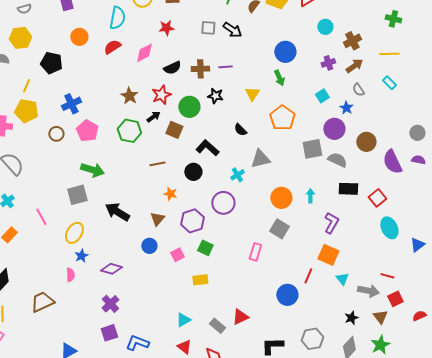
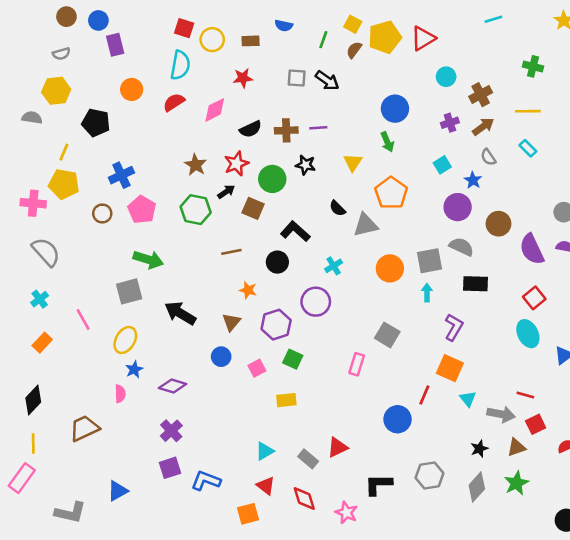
gray square: (312, 149) -> (429, 261), moved
gray triangle: (260, 159) -> (366, 225), moved
orange circle: (281, 198) -> (390, 268), moved
red square: (377, 198) -> (534, 298), moved
brown triangle: (380, 317) -> (516, 447), turned 49

